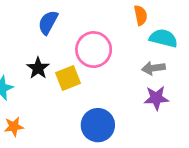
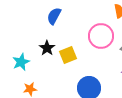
pink circle: (94, 50) -> (101, 36), moved

